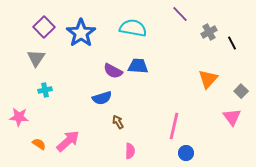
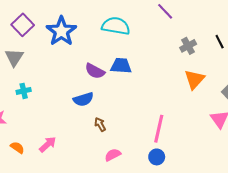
gray cross: (209, 32) -> (188, 46), moved
pink arrow: (68, 141) -> (48, 144), size x0.7
pink semicircle: (130, 151) -> (113, 155), turned -119
blue circle: (186, 153) -> (157, 157), moved

